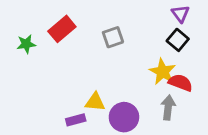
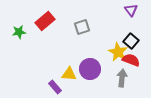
black square: (178, 40) -> (131, 41), moved
purple circle: (124, 117) -> (90, 69), moved
purple rectangle: (76, 120) -> (55, 87), turned 64

